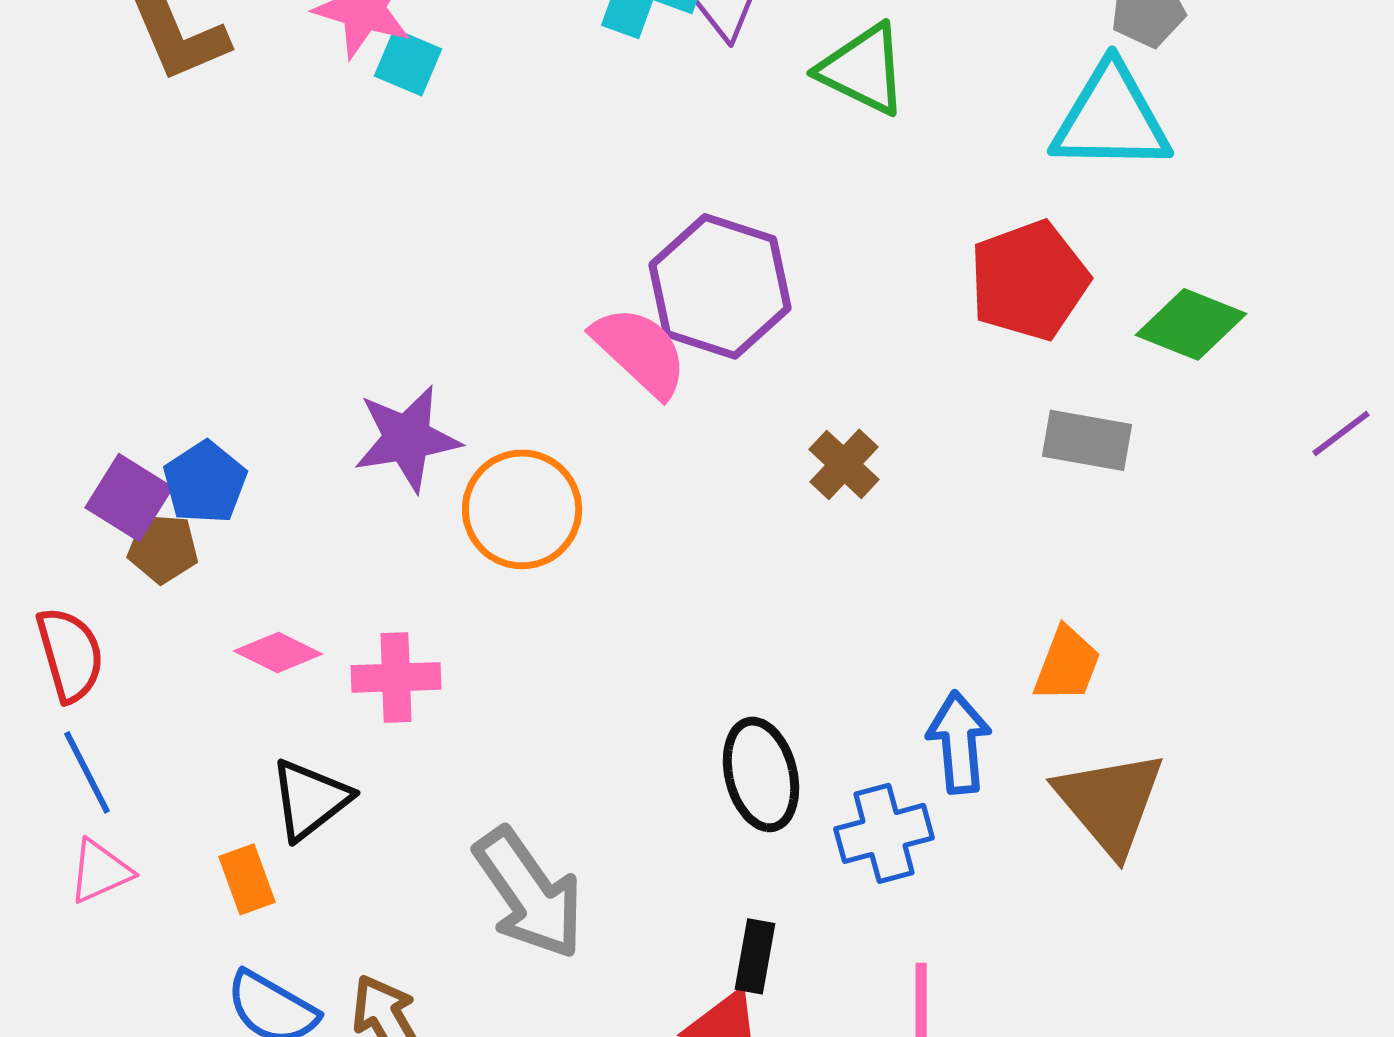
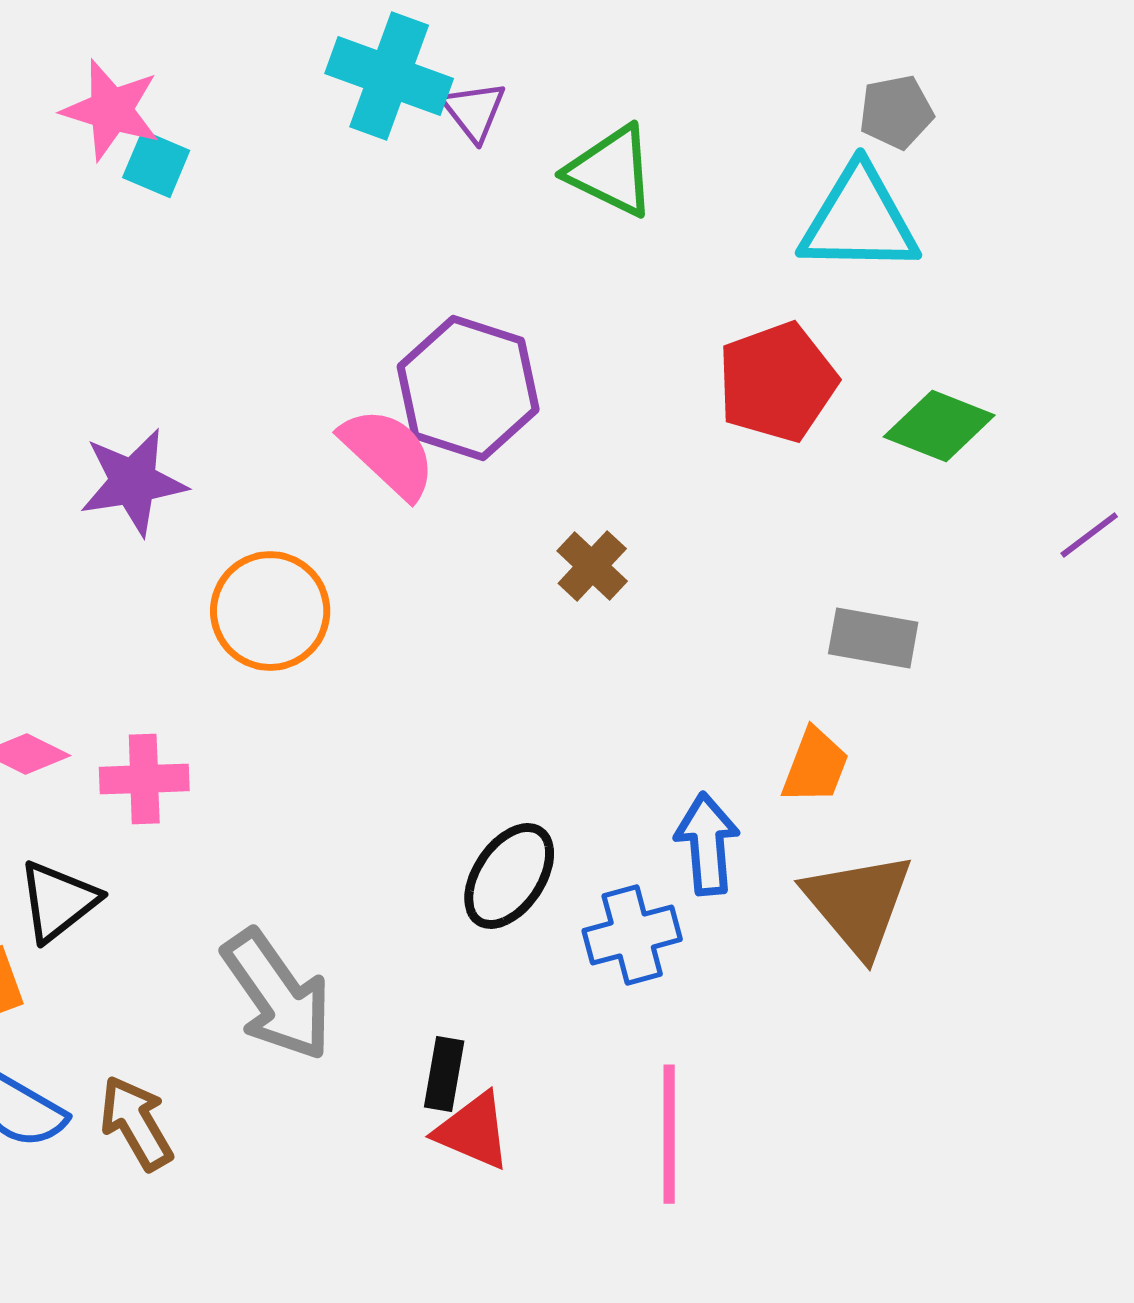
purple star: (407, 438) -> (133, 482), moved
gray rectangle: (1087, 440) -> (873, 638), moved
black ellipse: (761, 774) -> (509, 876), turned 48
black rectangle: (755, 956) -> (444, 1074), moved

